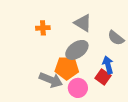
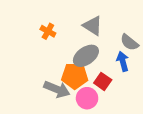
orange cross: (43, 28) -> (48, 31), turned 32
blue arrow: (108, 65) -> (123, 61), moved
red square: (103, 77) -> (103, 81), moved

